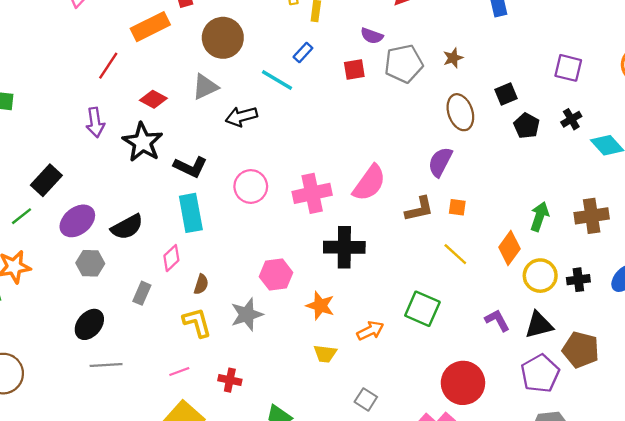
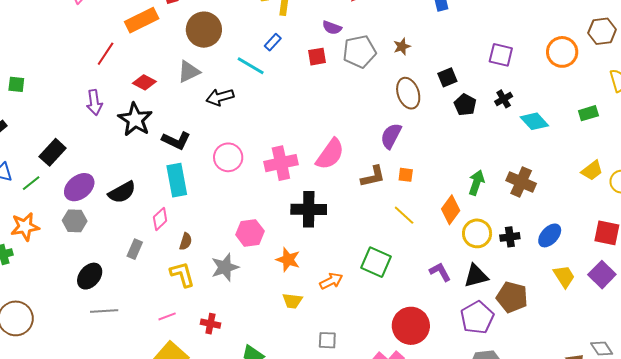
brown cross: (592, 216) -> (521, 182), turned 32
gray hexagon: (90, 263) -> (75, 221), moved
gray square: (366, 399) -> (327, 340), turned -30

